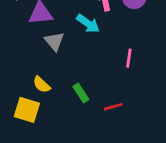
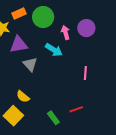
green rectangle: (81, 93) -> (53, 118), moved
yellow square: (27, 110) -> (13, 116), turned 30

